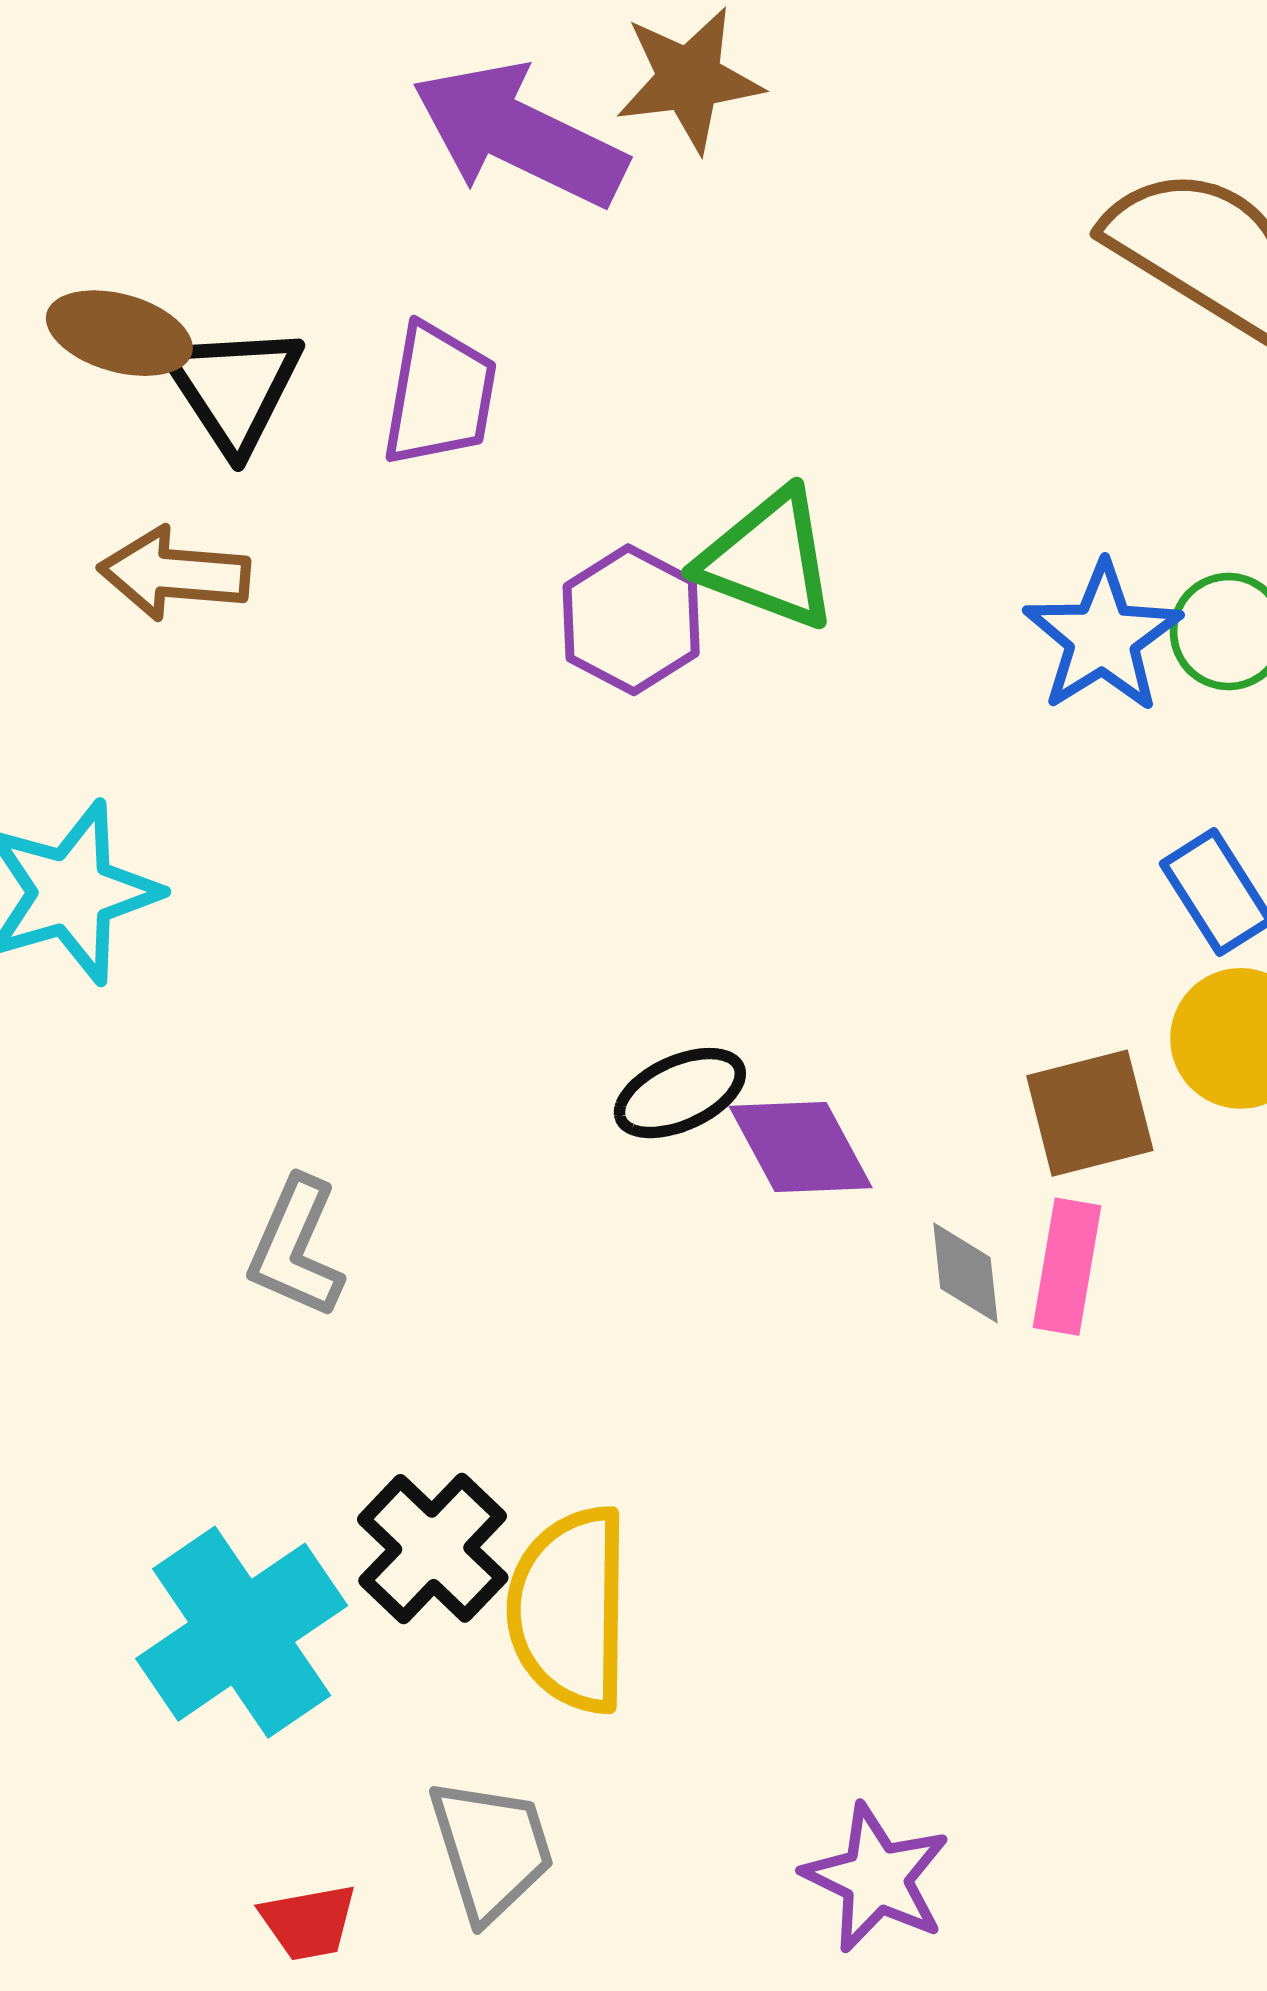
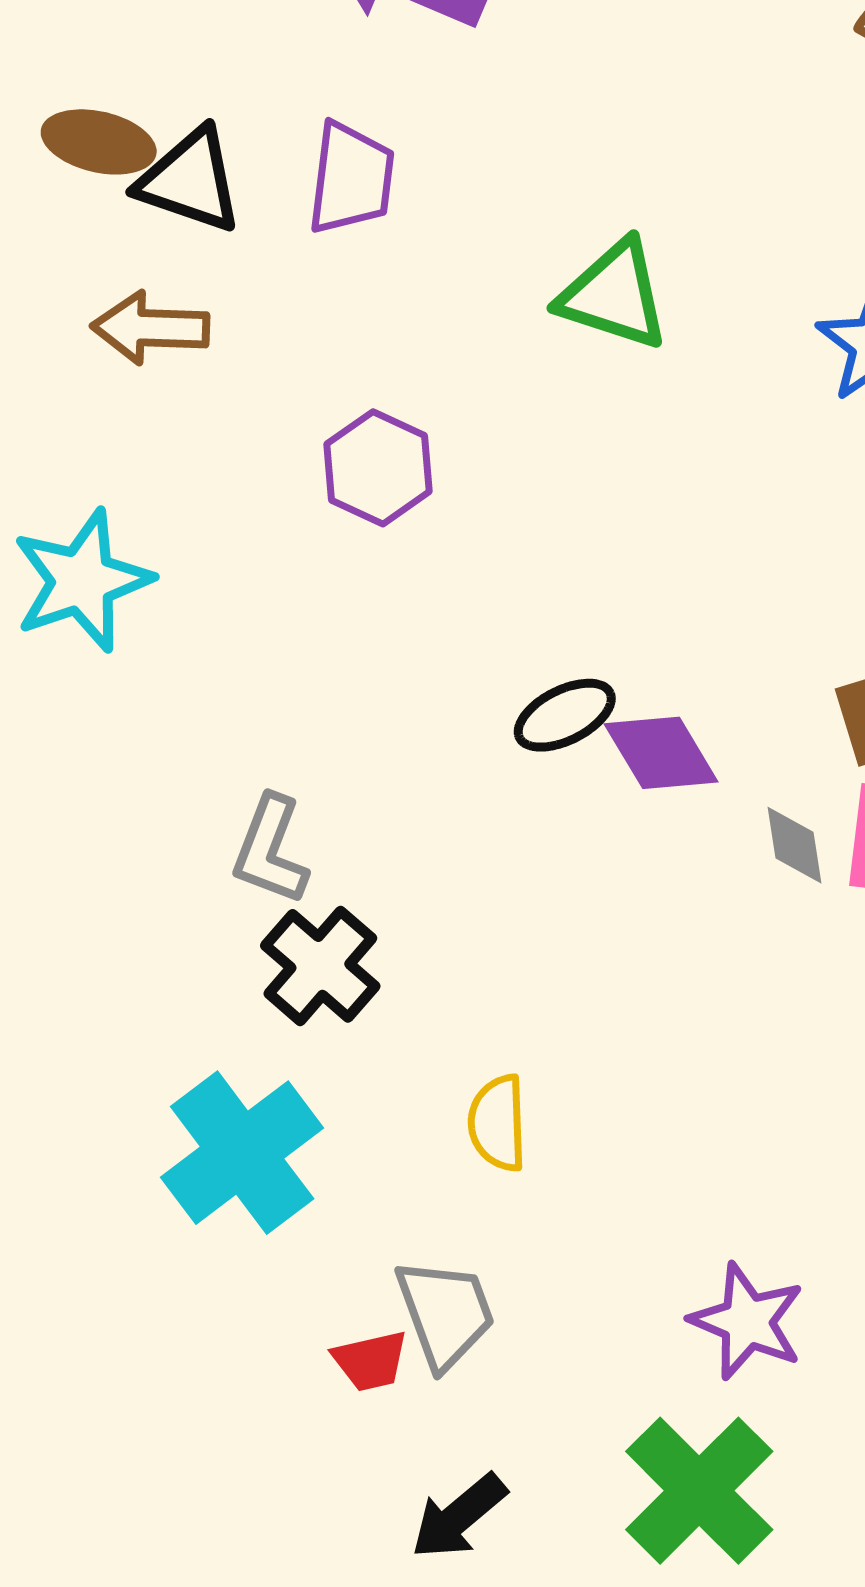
black triangle: (234, 388) -> (190, 181), turned -35
purple hexagon: (631, 620) -> (378, 468), moved
black cross: (433, 1548) -> (320, 966), moved
yellow semicircle: (570, 1610) -> (498, 1123), size x0.6
red trapezoid: (309, 1922) -> (370, 1361), moved

